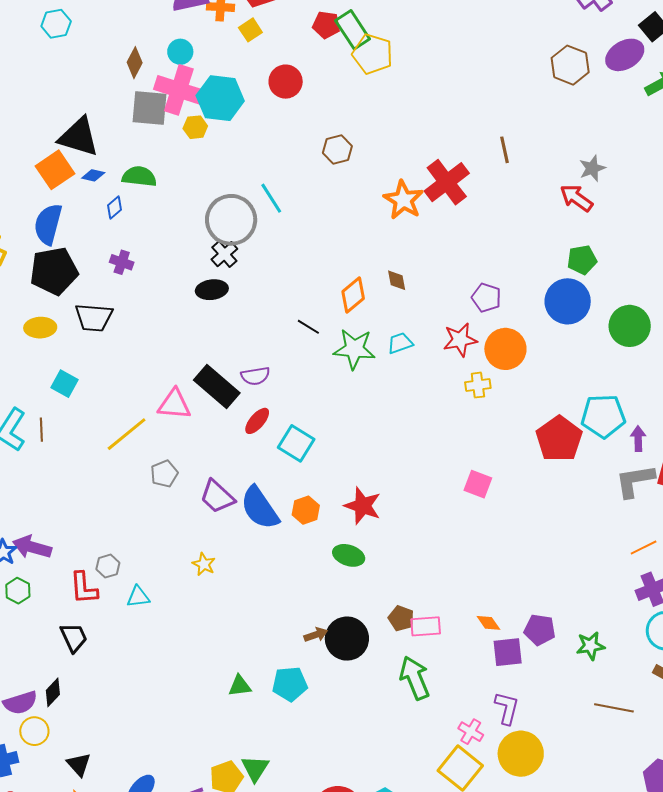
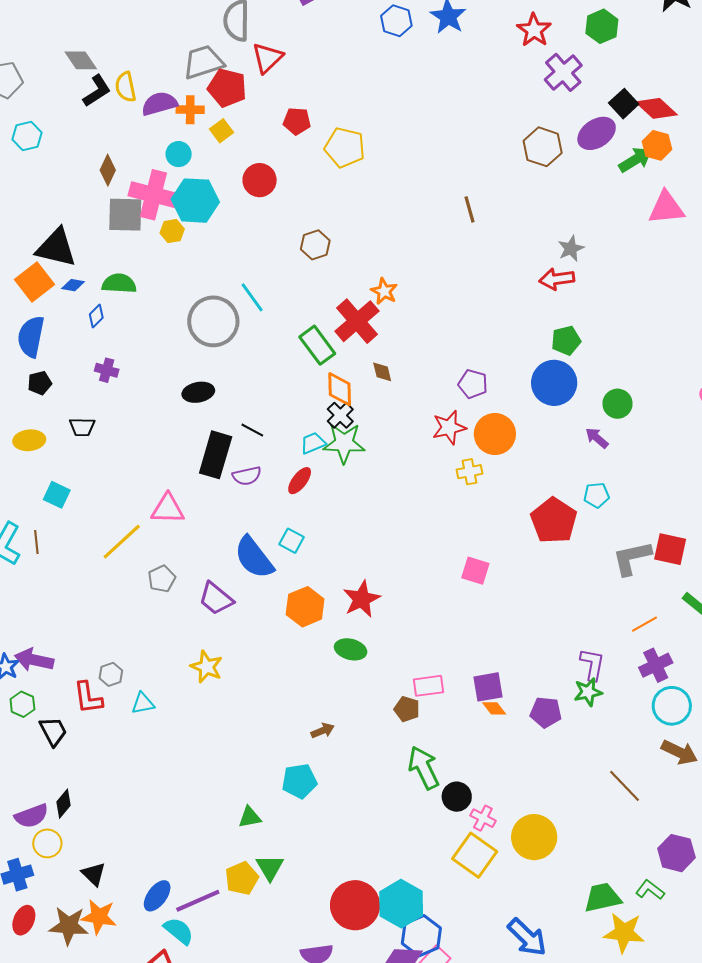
green rectangle: (353, 30) -> (317, 345), moved
cyan circle: (180, 52) -> (179, 154), moved
brown line: (504, 150) -> (469, 209), moved
red cross: (447, 182) -> (357, 321), moved
red arrow: (576, 198) -> (557, 279), turned -40
orange star: (403, 200) -> (384, 291), size x0.7
black cross: (224, 254) -> (340, 415), moved
black pentagon: (54, 271) -> (40, 383), size x0.5
orange diamond: (353, 295) -> (340, 389), turned -48
black trapezoid: (94, 317) -> (82, 427), size x0.7
green circle: (630, 326) -> (617, 404), size x0.7
black line: (308, 327) -> (252, 430), moved
cyan trapezoid: (400, 343) -> (313, 443), moved
black rectangle: (217, 387) -> (216, 455), moved, turned 69
cyan pentagon: (603, 416) -> (596, 495), size x0.6
red ellipse: (257, 421) -> (300, 481), moved
purple arrow: (638, 439) -> (597, 438), moved, turned -45
cyan square: (296, 443) -> (291, 541), size x0.7
red star: (363, 506) -> (362, 599), turned 30
blue semicircle: (260, 508) -> (254, 558), moved
orange hexagon: (306, 510) -> (305, 607), size x1.4
yellow star: (204, 564) -> (207, 667), size x1.4
pink rectangle: (426, 626) -> (429, 686), moved
black trapezoid: (74, 637) -> (53, 731), moved
black circle: (347, 639) -> (457, 797), moved, size x0.7
green star: (590, 646) -> (588, 692), moved
purple square: (508, 652) -> (488, 687), moved
green triangle: (240, 686) -> (250, 817), moved
purple L-shape: (507, 708) -> (592, 664), moved
brown line: (614, 708) -> (624, 786), turned 39

